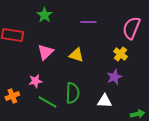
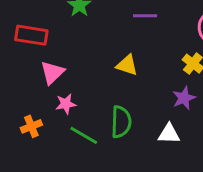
pink triangle: (45, 52) -> (52, 73), moved

